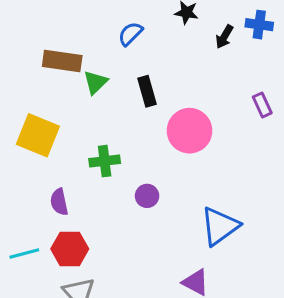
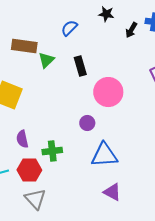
green cross: (105, 161) -> (52, 151), moved
purple circle: (147, 196) -> (87, 123), moved
blue triangle: (220, 226) -> (104, 155), moved, turned 32

